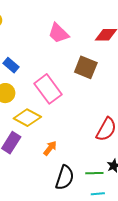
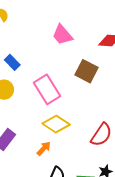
yellow diamond: (27, 118) -> (56, 124), moved

